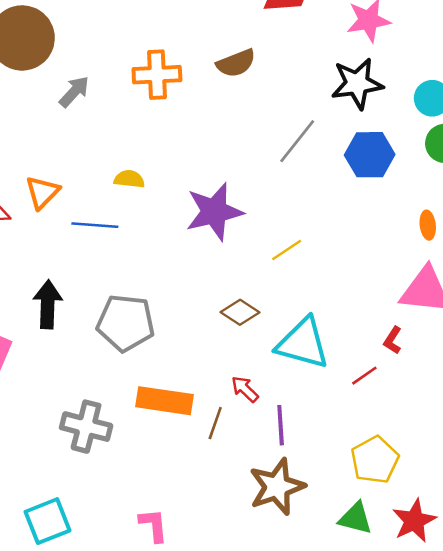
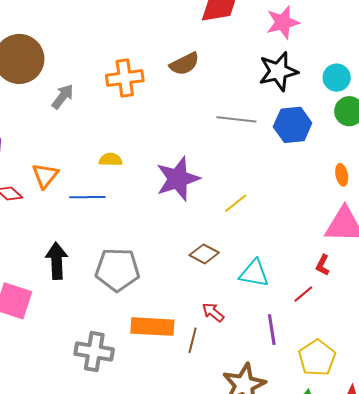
gray line: (297, 141) -> (236, 119), turned 63
cyan triangle: (303, 343) -> (254, 273), size x0.7
purple line: (281, 425) -> (272, 330), moved

